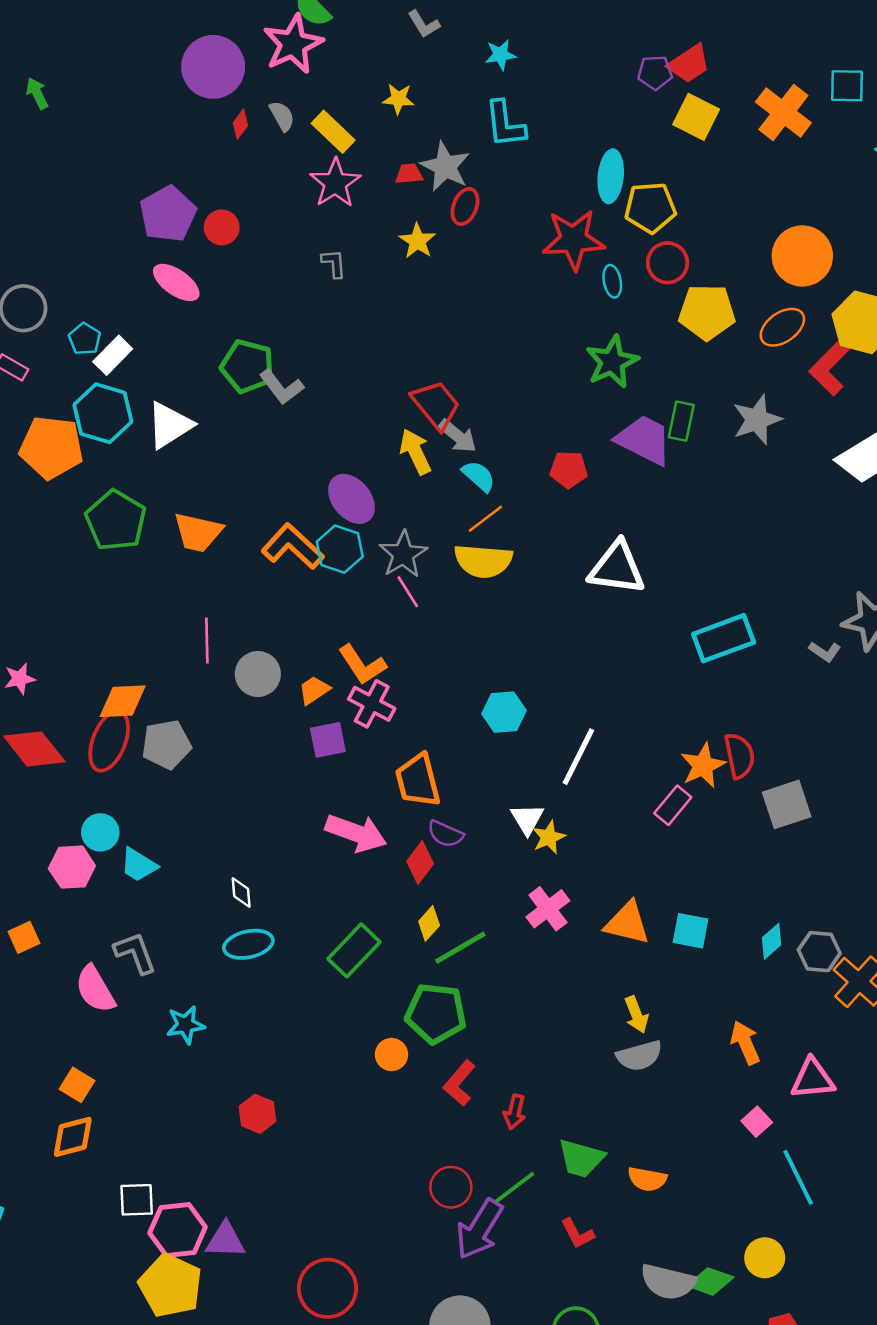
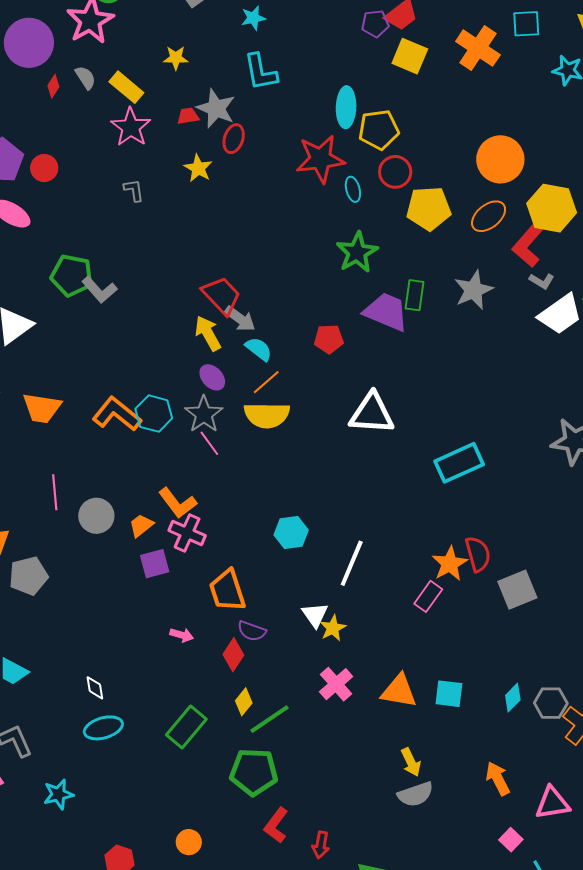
purple ellipse: (351, 499) -> (212, 377), moved, size x0.7
gray L-shape: (825, 652) -> (542, 281), moved
pink arrow: (356, 833) -> (182, 635), size x0.5
orange circle: (391, 1054) -> (189, 842), moved

